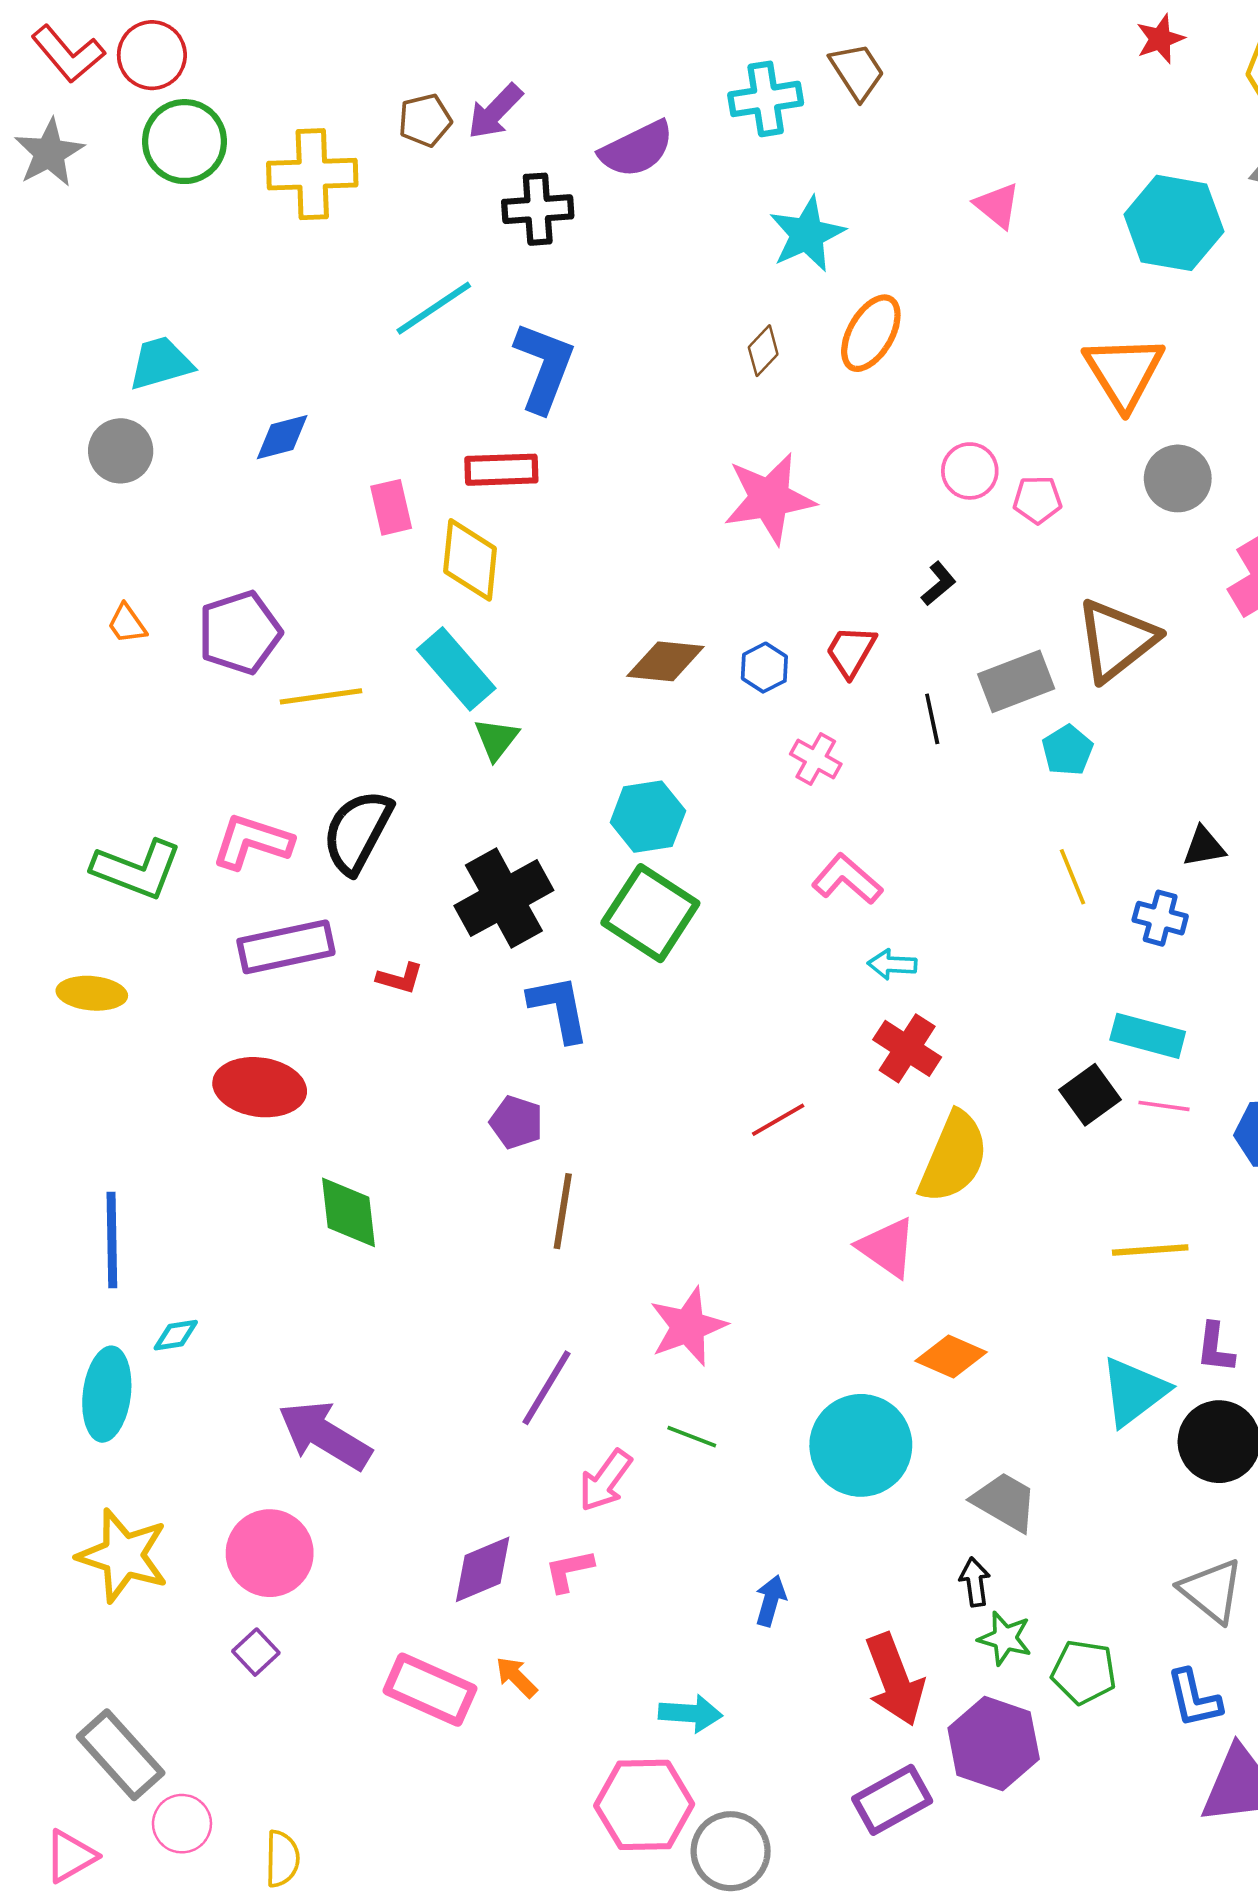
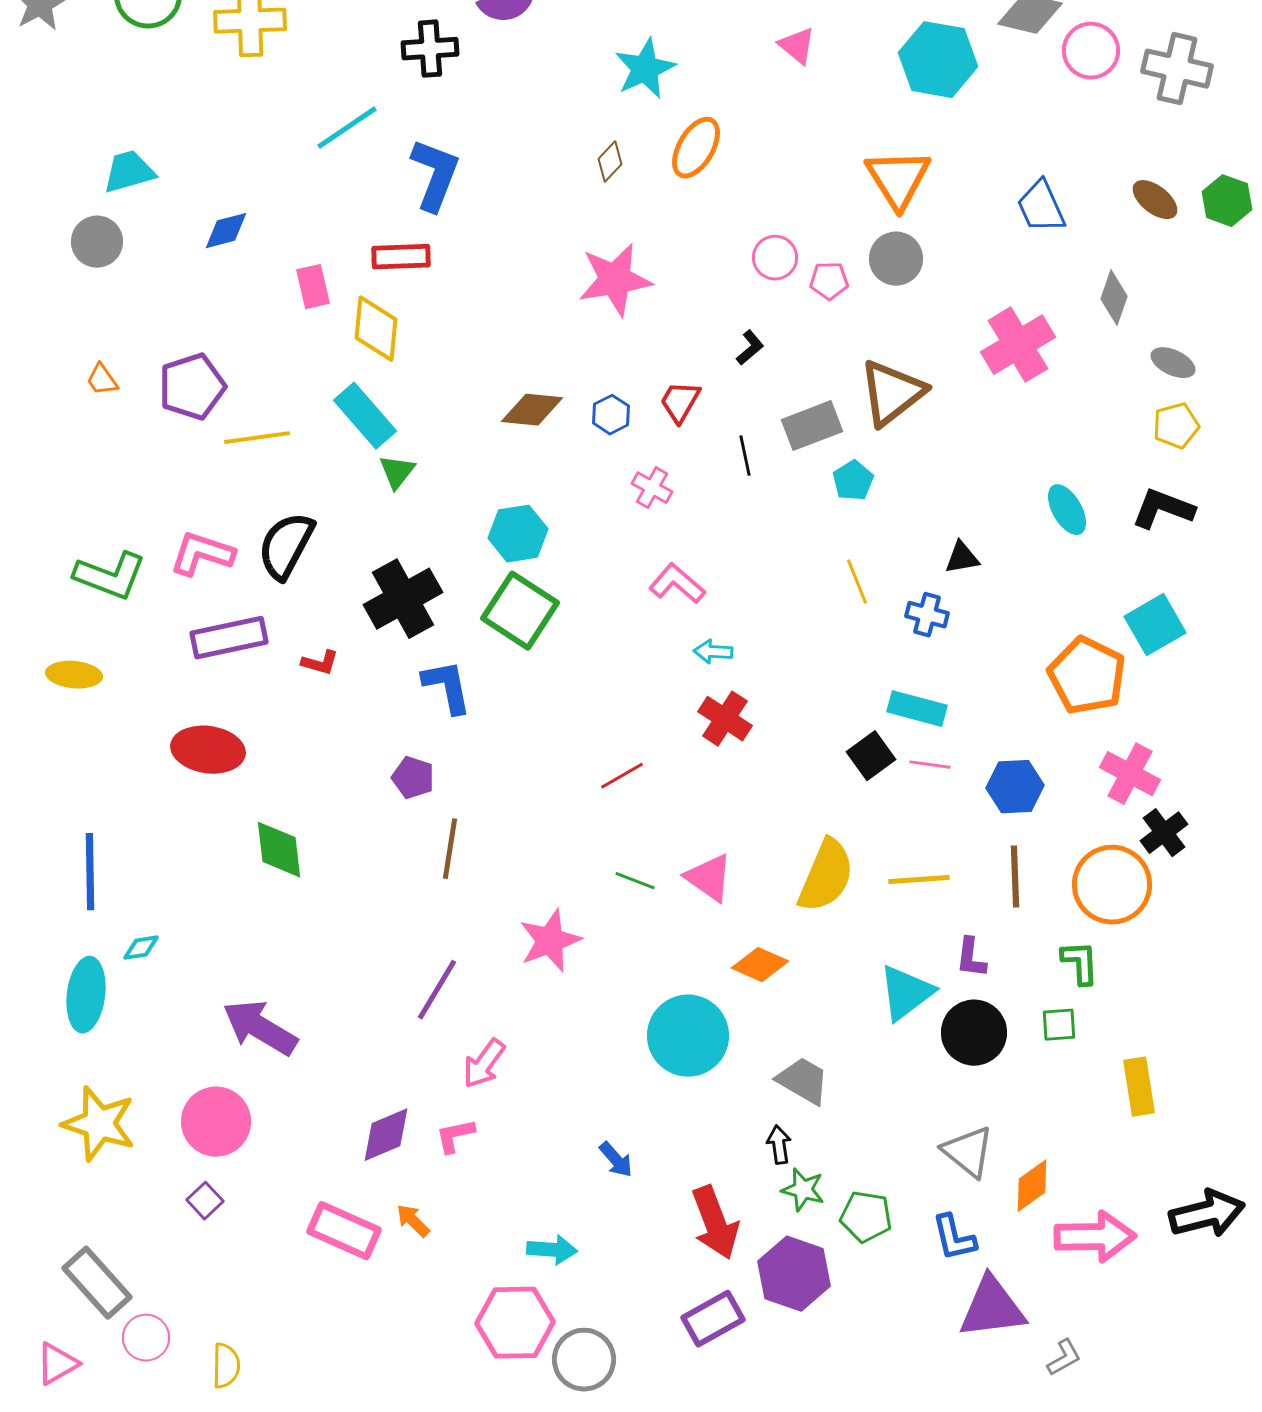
gray circle: (1178, 478) -> (896, 259), moved
yellow semicircle: (954, 1157) -> (826, 876), moved
green line: (692, 1437) -> (635, 881), moved
blue arrow: (771, 1601) -> (616, 1160), turned 123

